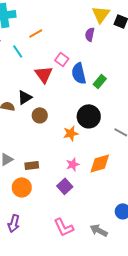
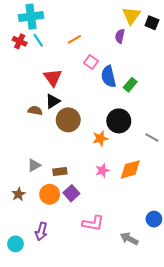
orange line: (36, 33) -> (74, 39), moved
cyan line: (18, 51) -> (38, 40), moved
red triangle: (44, 74) -> (53, 77), moved
brown circle: (40, 115) -> (68, 120), size x1.5
purple square: (65, 186) -> (71, 193), moved
pink L-shape: (64, 227) -> (93, 223), moved, turned -55

